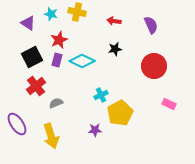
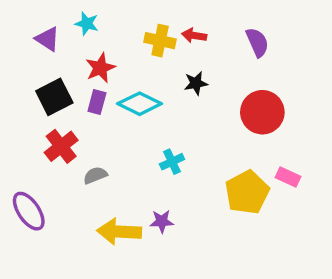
yellow cross: (77, 12) -> (160, 41), moved
yellow pentagon: (120, 113) -> (247, 192), moved
yellow arrow: (51, 136) -> (119, 232), moved, turned 110

